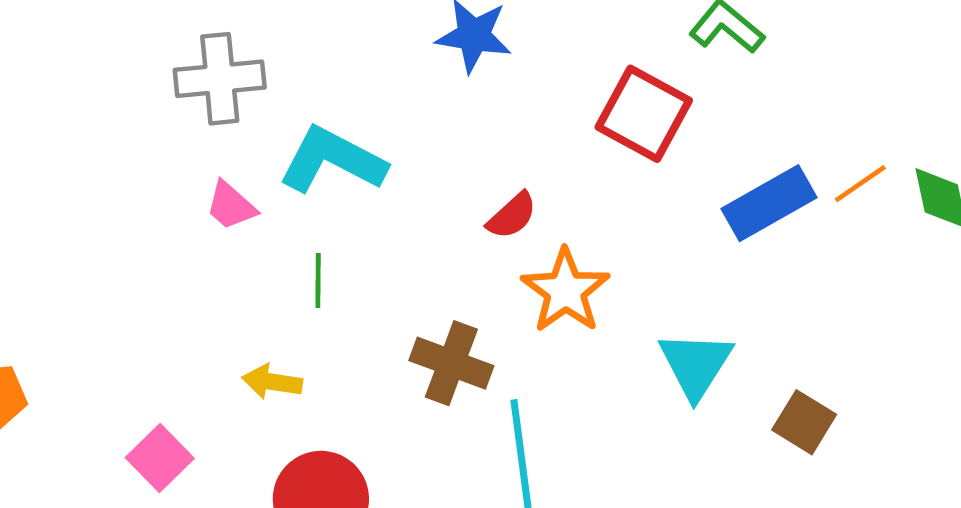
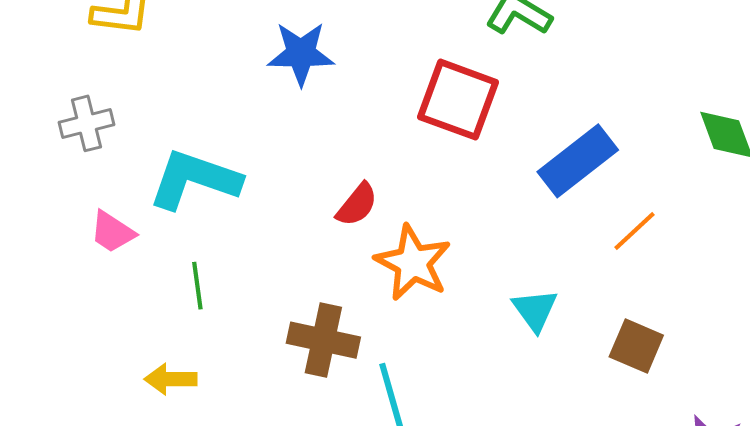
gray cross: (220, 79) -> (86, 123), size x0.7
orange line: (860, 184) -> (635, 231), moved
cyan triangle: (696, 365) -> (535, 310), size x0.7

